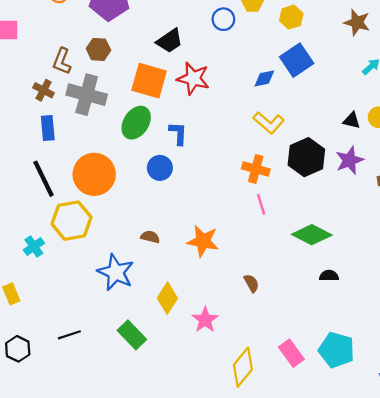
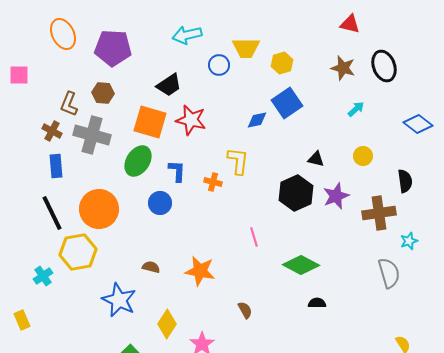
black triangle: (352, 120) -> (316, 159), moved
yellow L-shape: (269, 123) -> (238, 161), moved, turned -124
orange cross: (256, 169) -> (213, 182), moved, size x0.7

